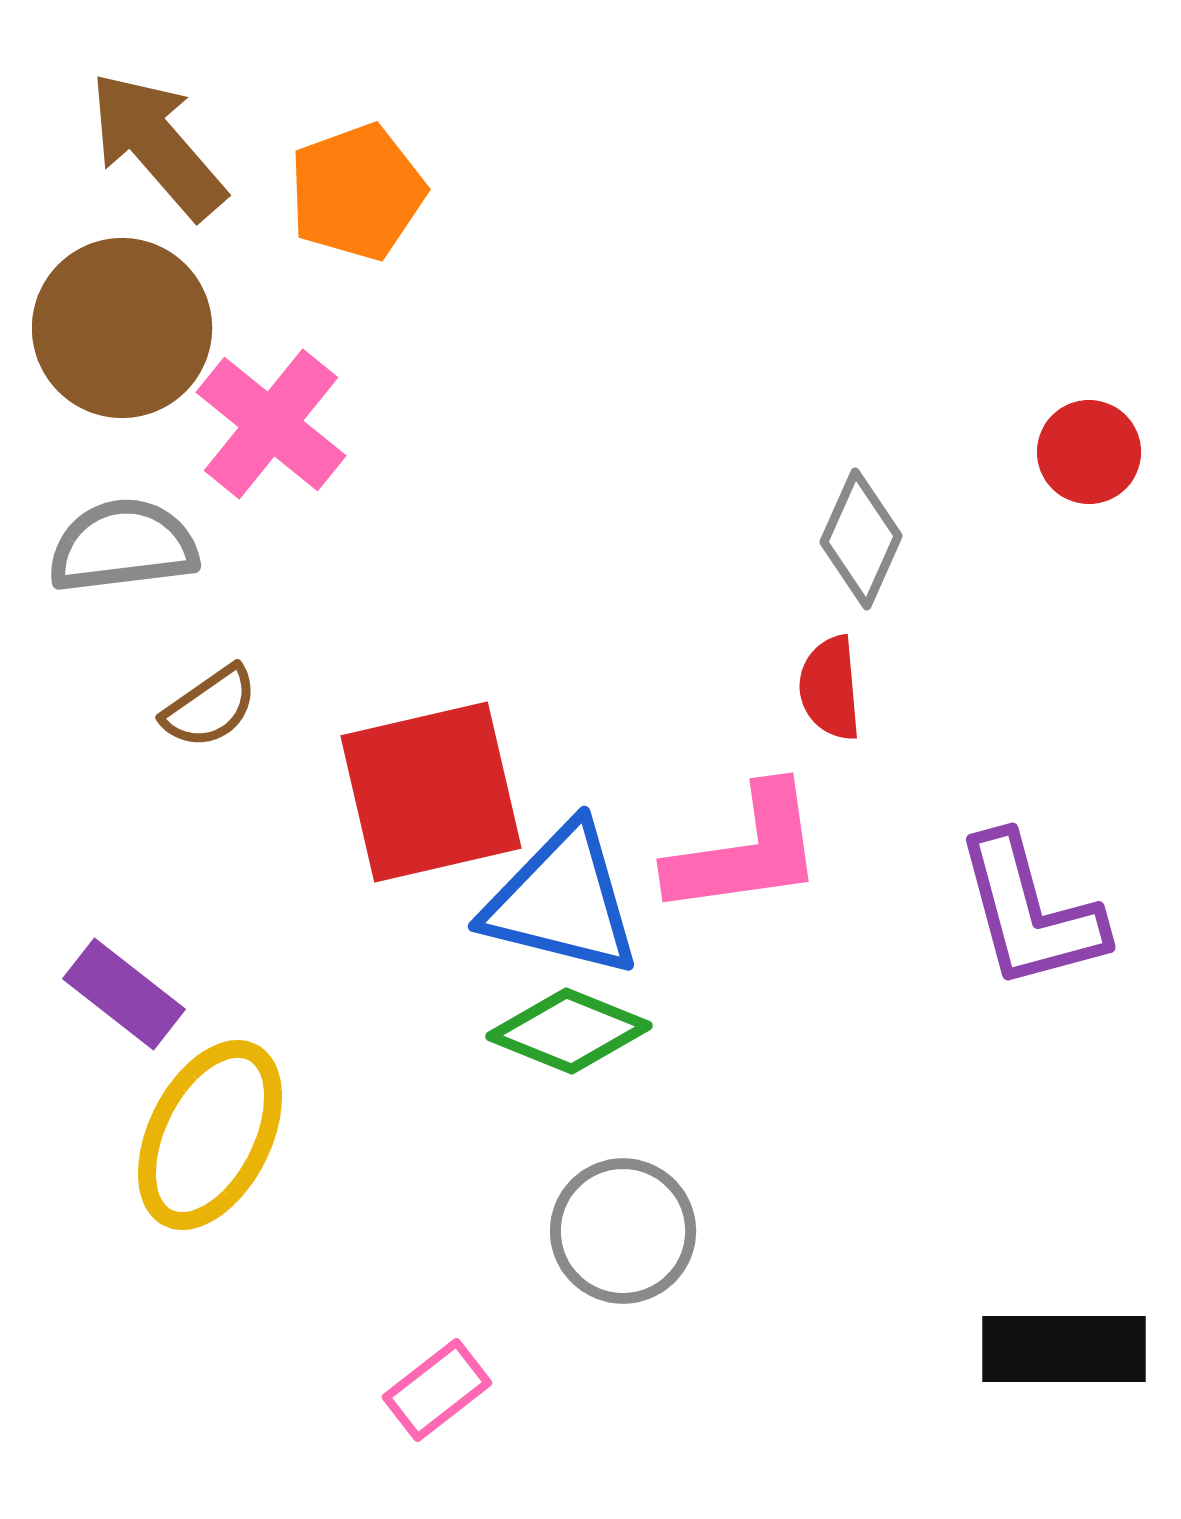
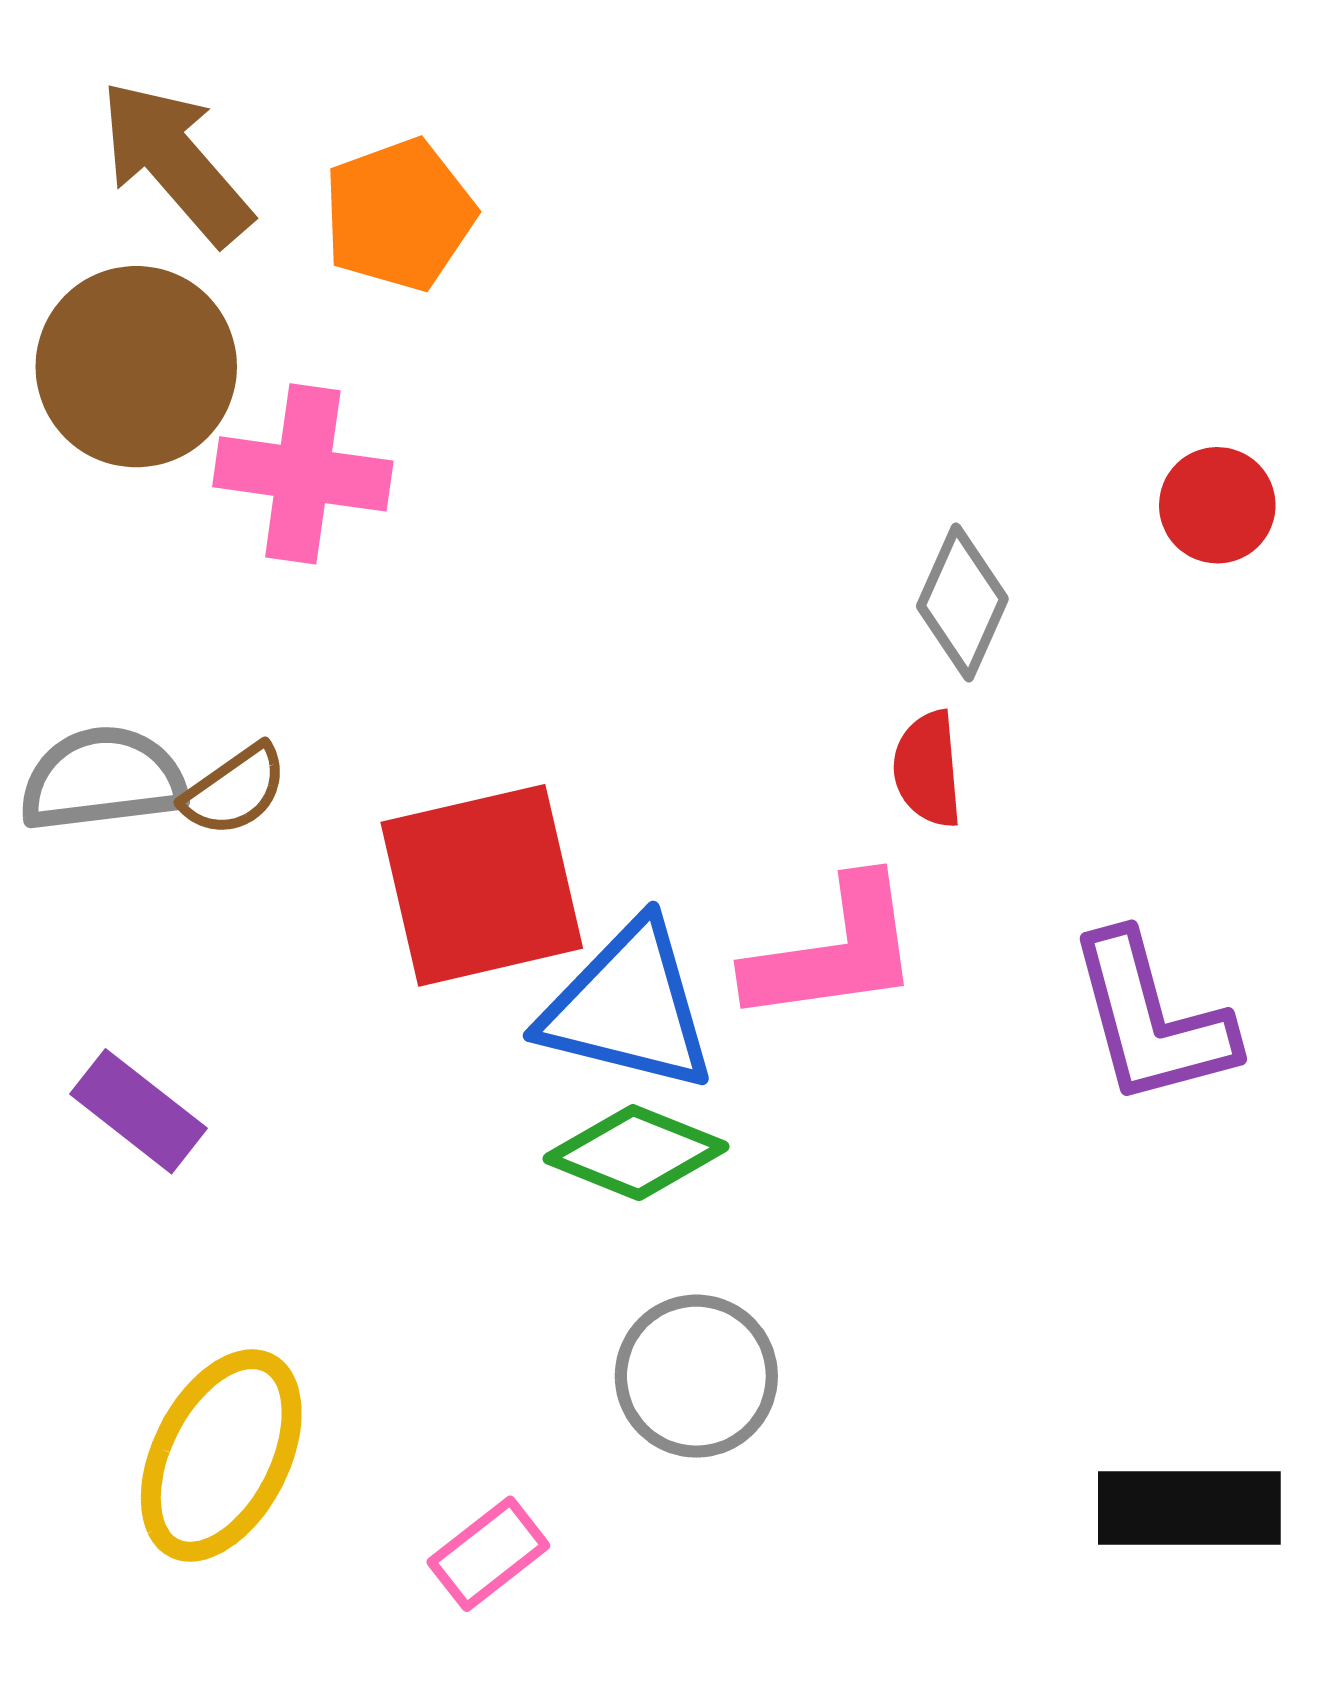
pink cross: (271, 424) -> (303, 474), turned -31
gray semicircle: (123, 546) -> (103, 779), moved
yellow ellipse: (210, 1135) -> (221, 1455), moved

